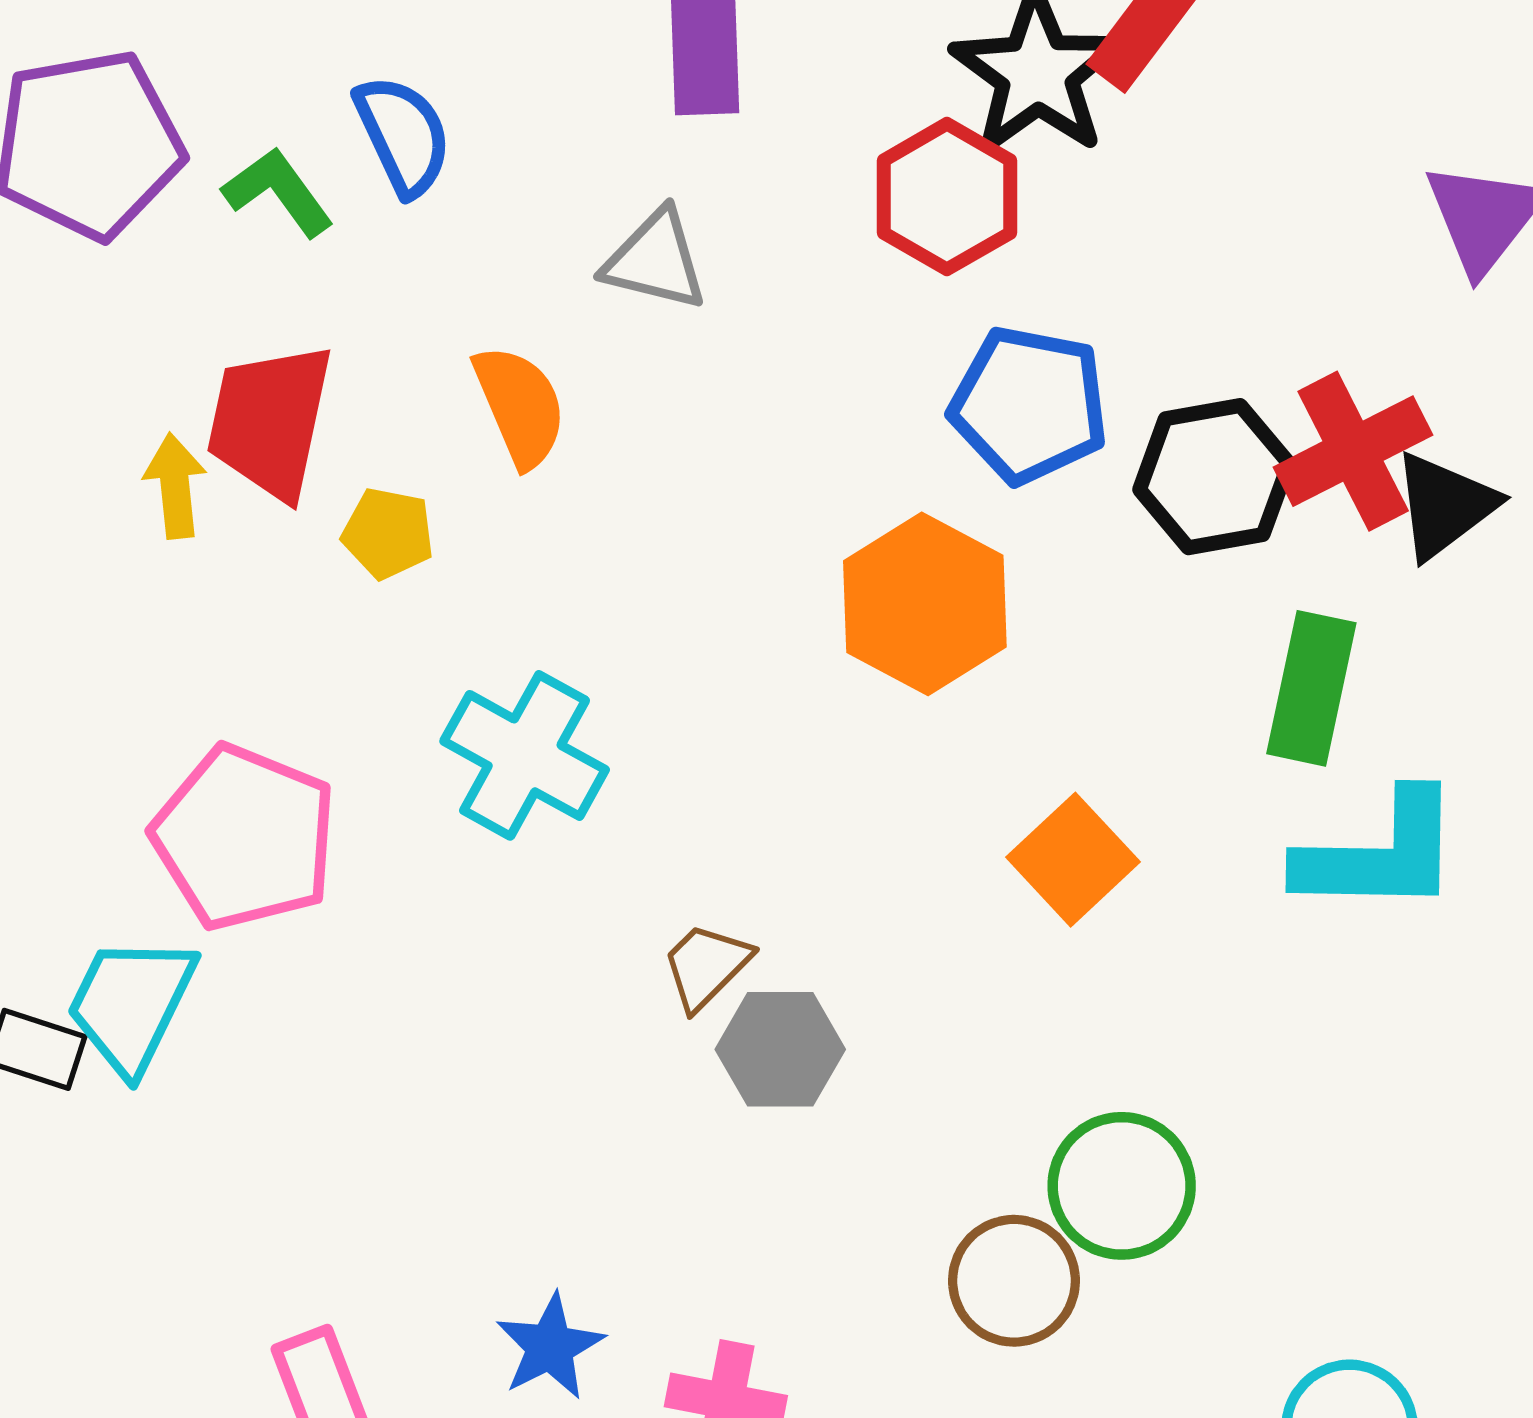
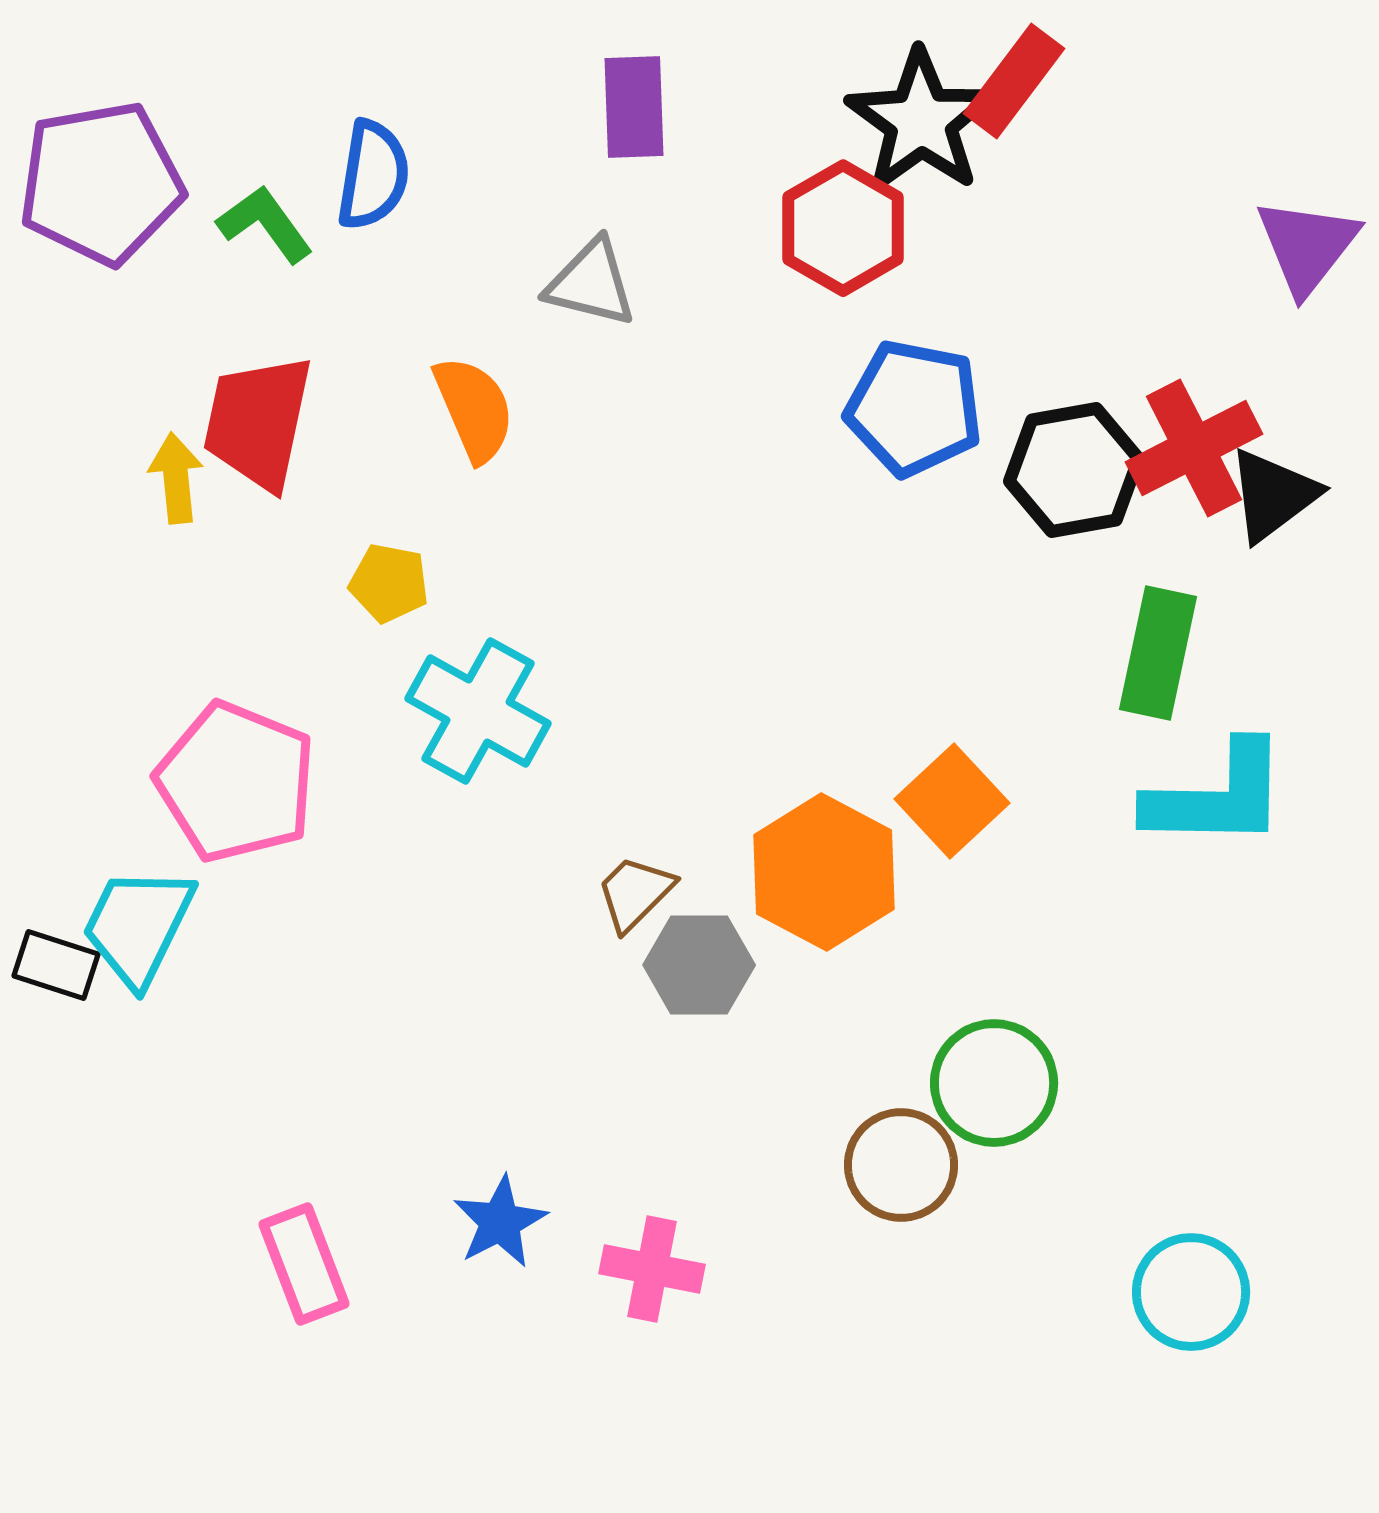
blue semicircle: (403, 135) -> (373, 175), turned 34
yellow pentagon: (388, 533) -> (389, 583), moved
orange hexagon: (925, 604) -> (824, 872), moved

